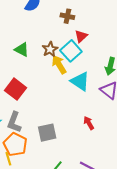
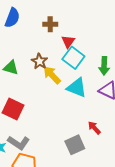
cyan square: (71, 51) -> (73, 58), moved
gray L-shape: (14, 122) -> (19, 143), turned -65
gray square: (47, 133) -> (75, 145), moved

